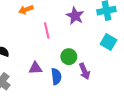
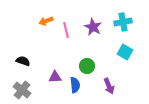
pink line: (47, 30) -> (66, 30), moved
purple arrow: (84, 71) -> (109, 86), moved

